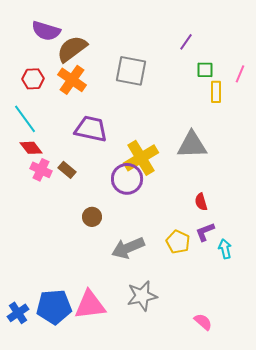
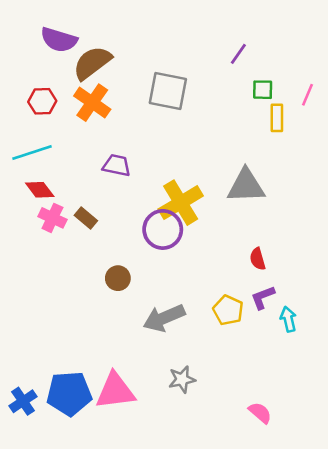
cyan line: (25, 119) -> (32, 153), turned -72
purple trapezoid: (91, 129) -> (117, 165), size x0.7
gray star: (142, 296) -> (182, 379), size x0.7

